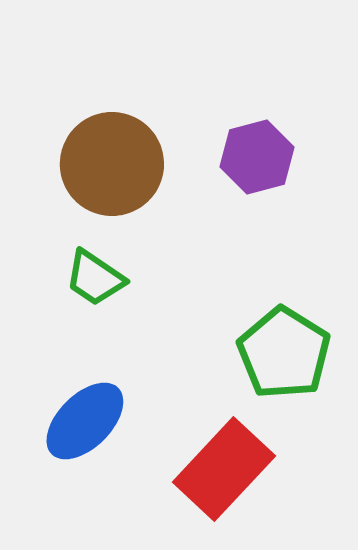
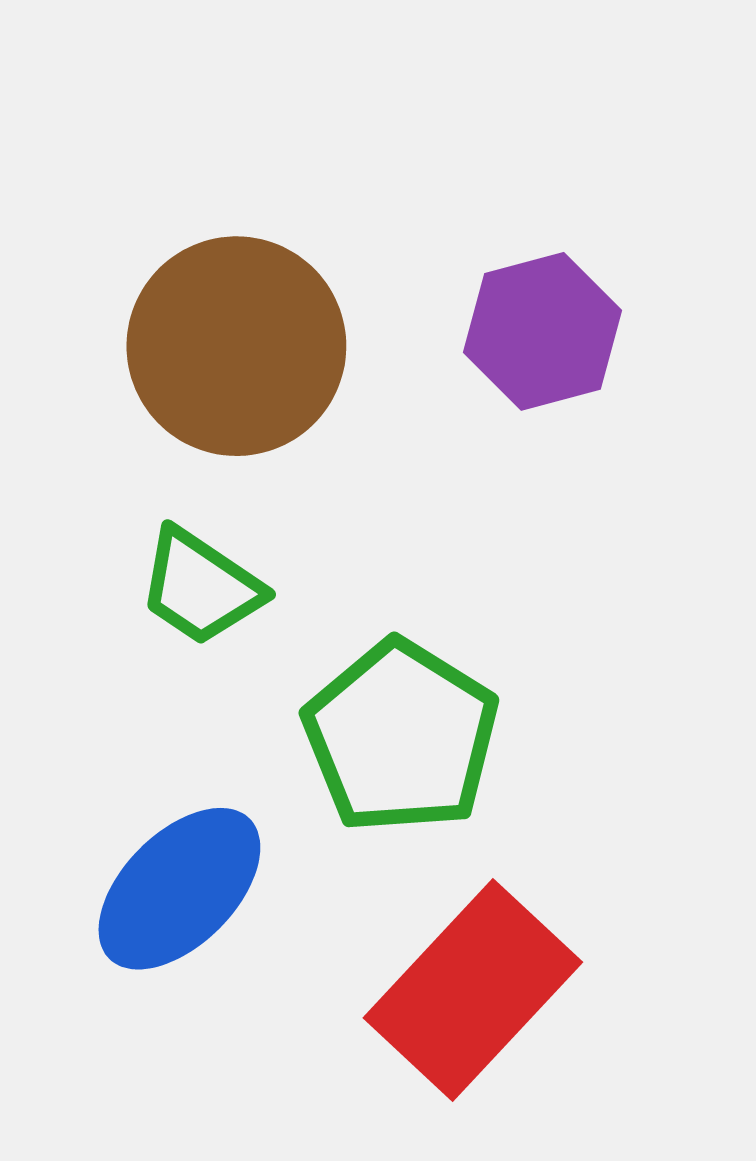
green pentagon: (284, 353) -> (401, 737), moved

